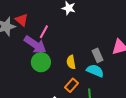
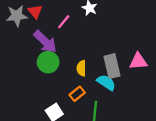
pink line: (44, 32) -> (64, 22), moved
gray rectangle: (98, 55) -> (112, 66), size x1.5

